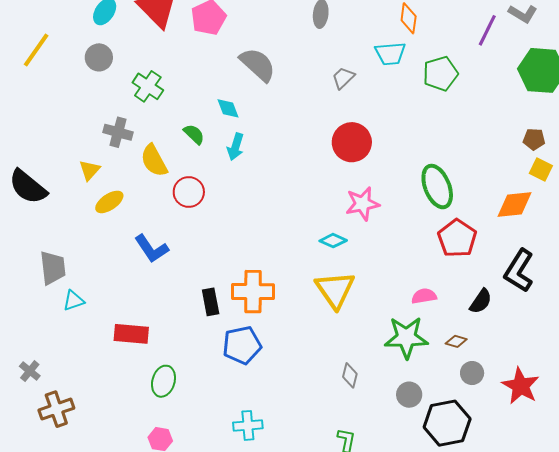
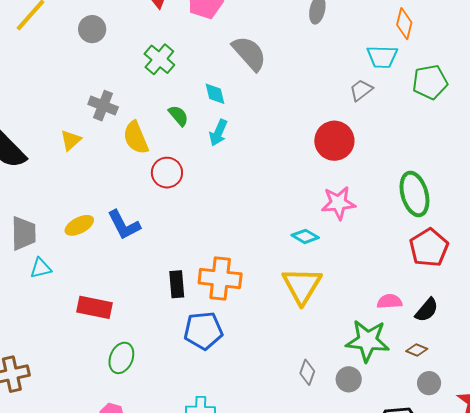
gray trapezoid: (343, 78) -> (361, 90), moved
green cross: (148, 86) -> (159, 59), moved
yellow ellipse: (109, 202) -> (79, 225), moved
black semicircle: (481, 301) -> (427, 310), moved
gray circle: (409, 395) -> (349, 379), moved

